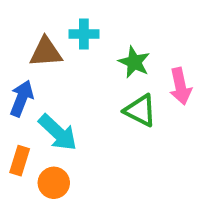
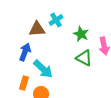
cyan cross: (84, 34) -> (56, 20), turned -32

